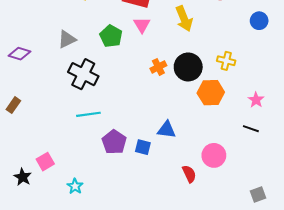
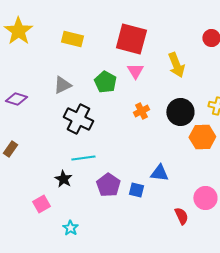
orange cross: (158, 67) -> (141, 111), moved
black star: (23, 177) -> (63, 179), moved

